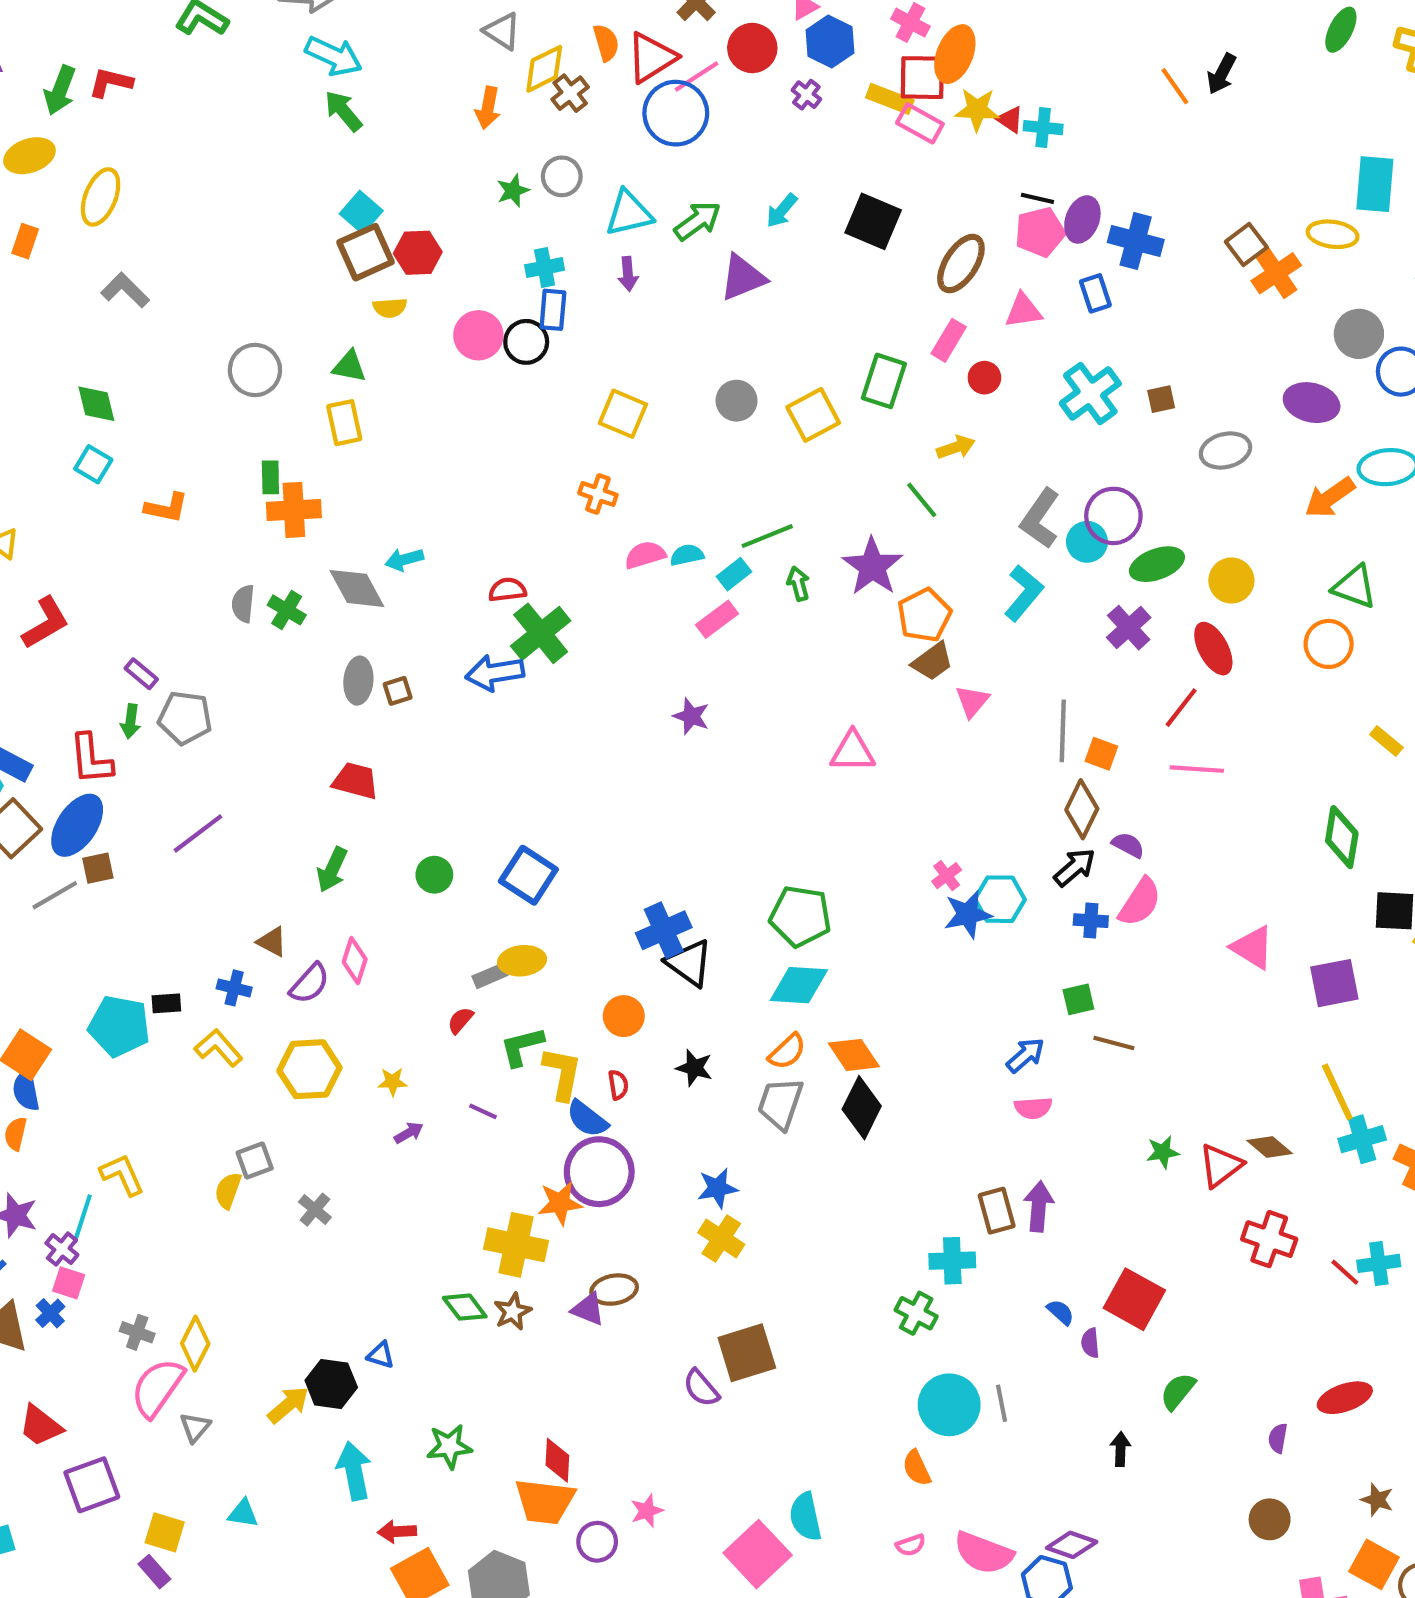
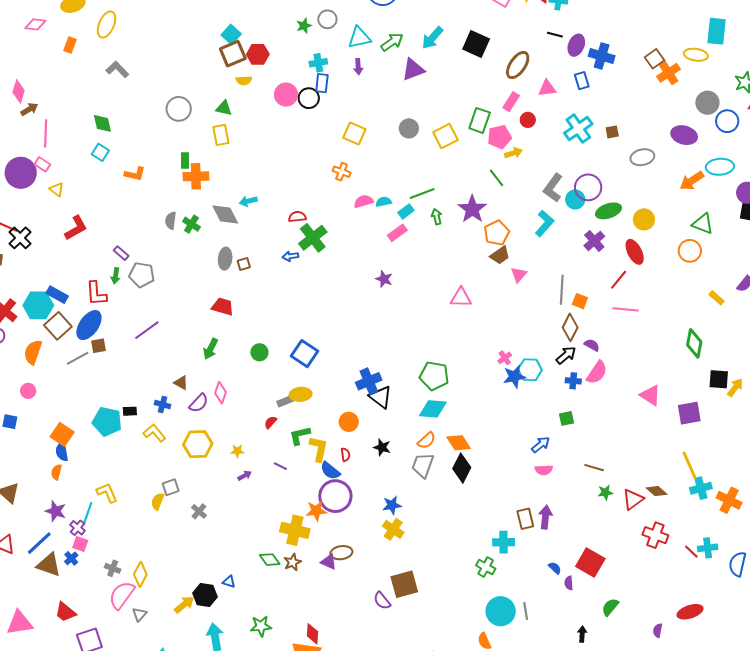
cyan arrow: (782, 211) -> (432, 38), size x1.4
pink pentagon: (1040, 232) -> (499, 137), moved
blue arrow: (495, 673) -> (290, 256), size x0.6
brown line: (1114, 1043) -> (594, 468), moved

